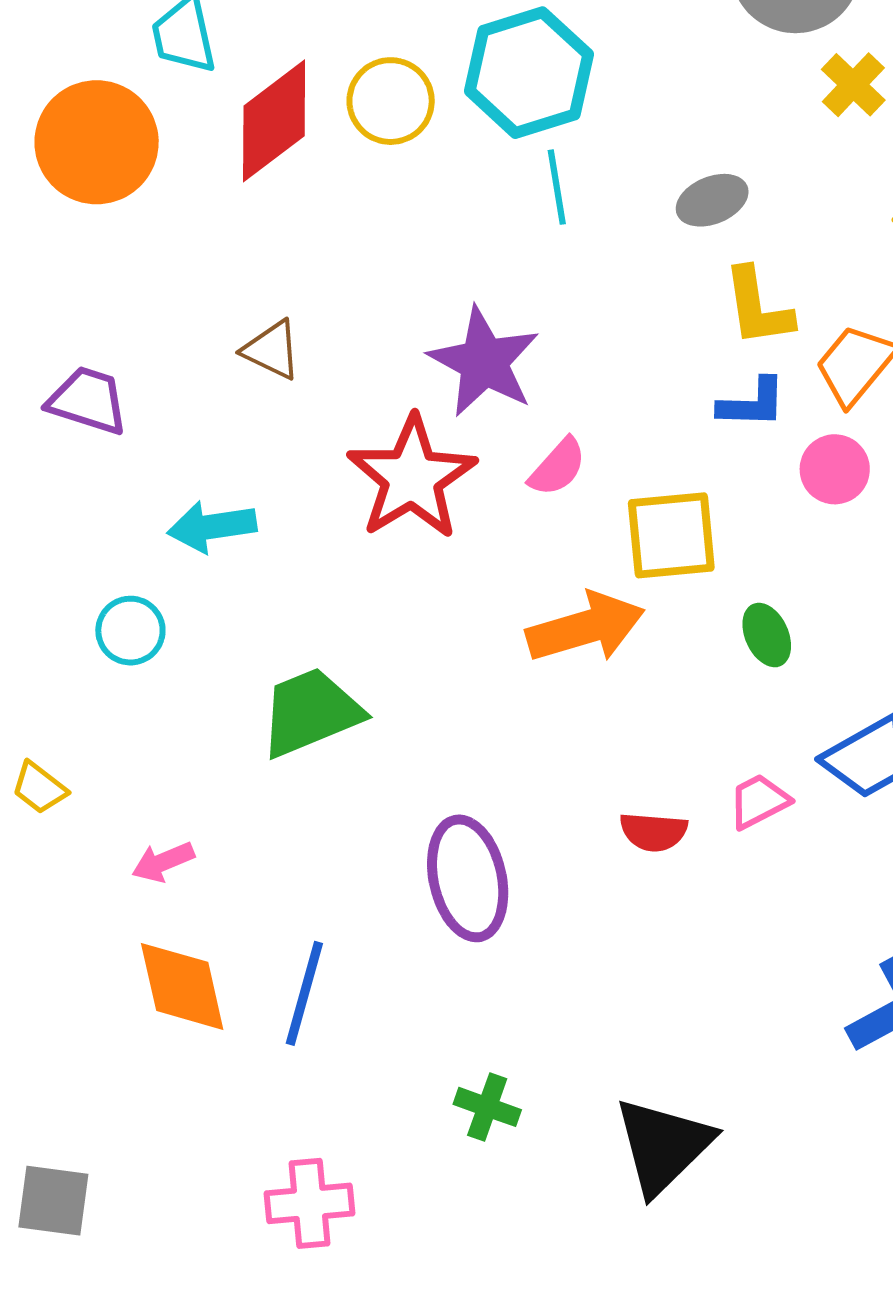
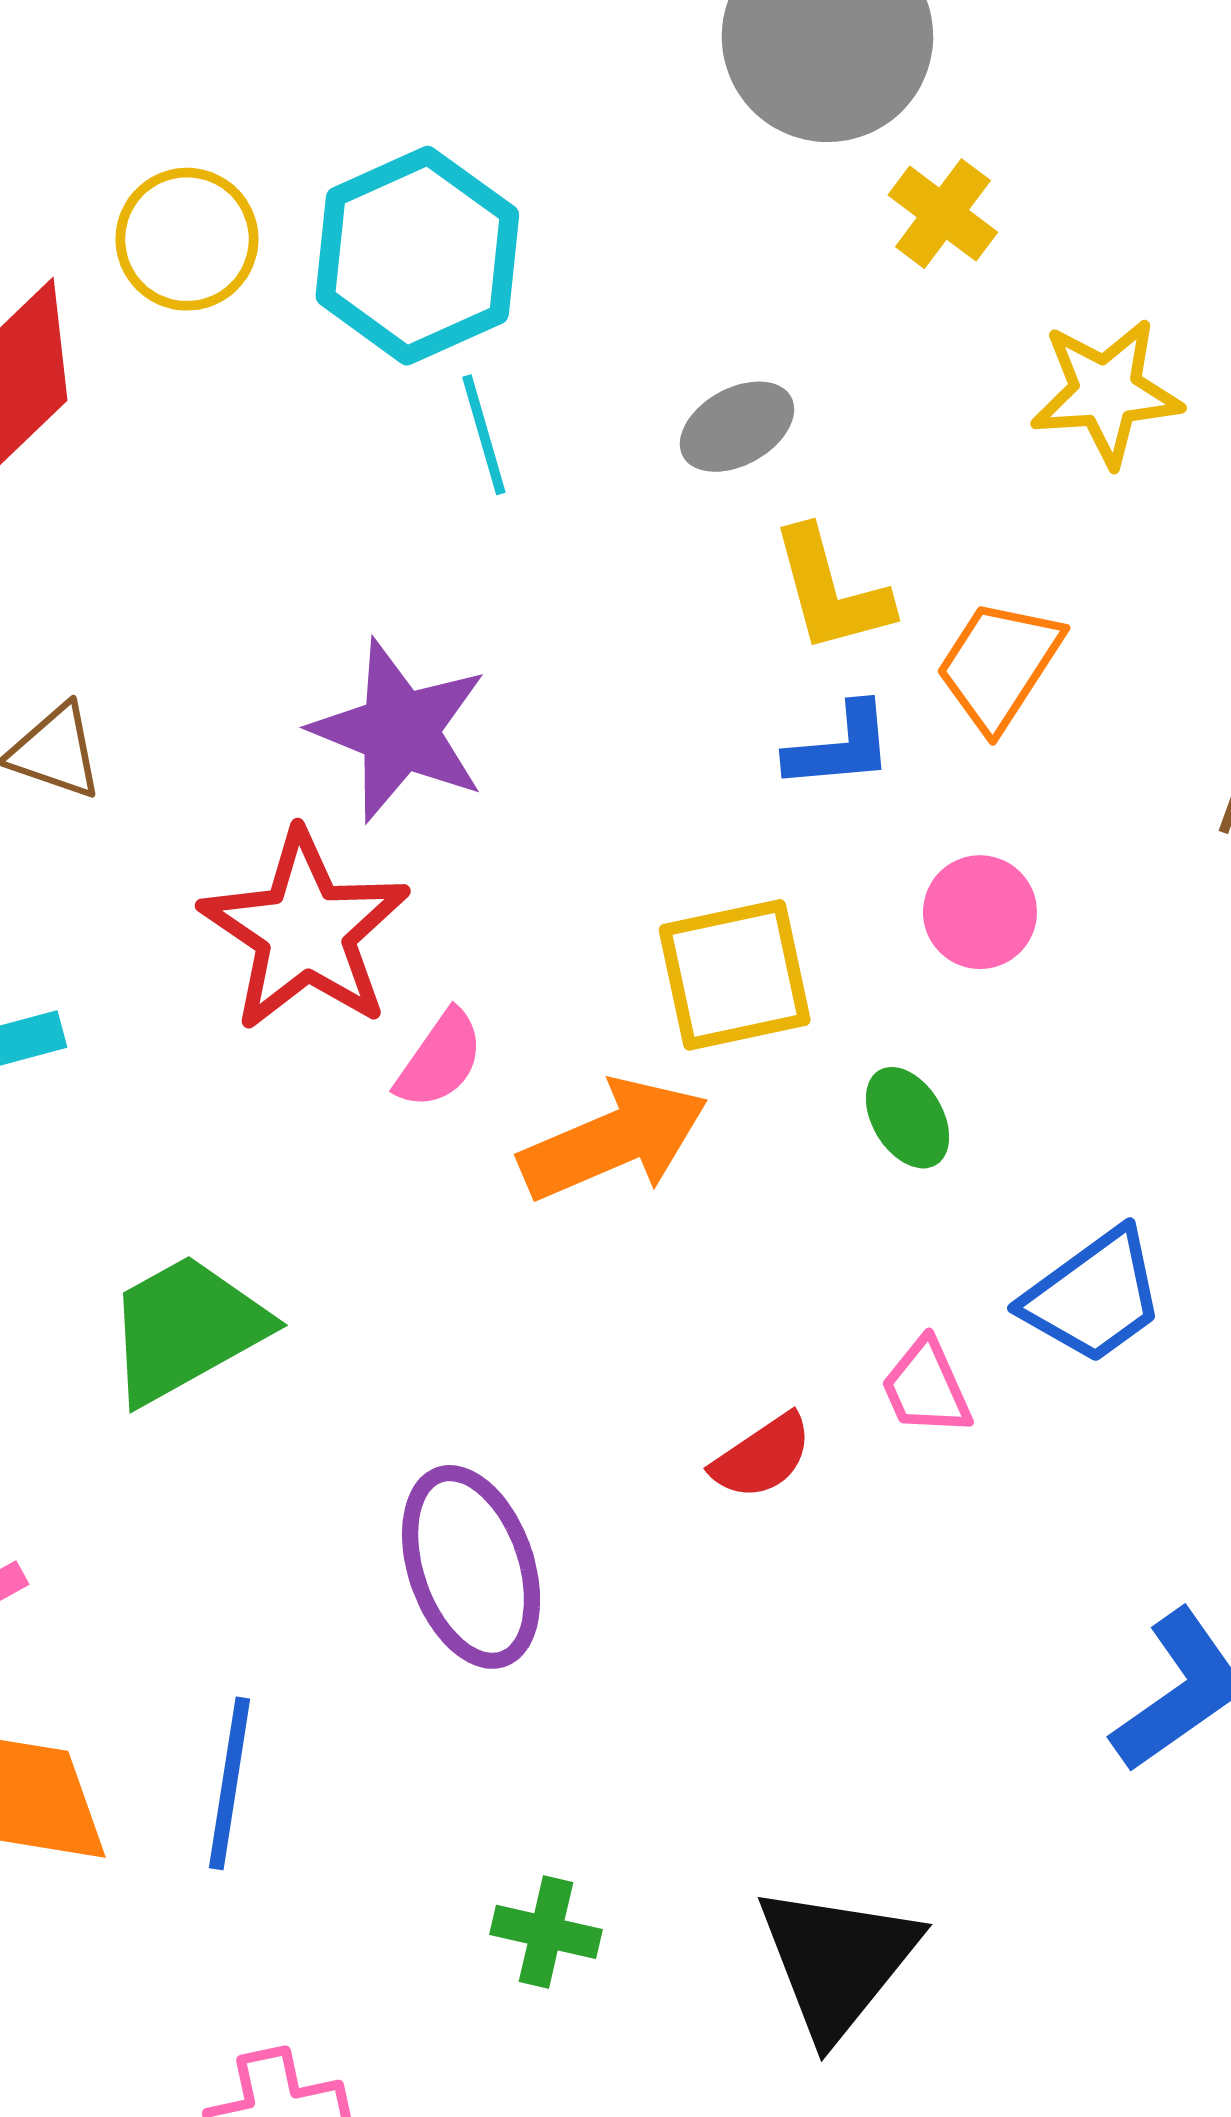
yellow circle: (391, 101) -> (187, 239), moved
pink semicircle: (558, 467) -> (440, 1060), moved
pink circle: (835, 469) -> (980, 912), moved
pink trapezoid: (759, 801) -> (926, 1387), turned -80
red semicircle: (654, 832) -> (762, 1457), turned -32

